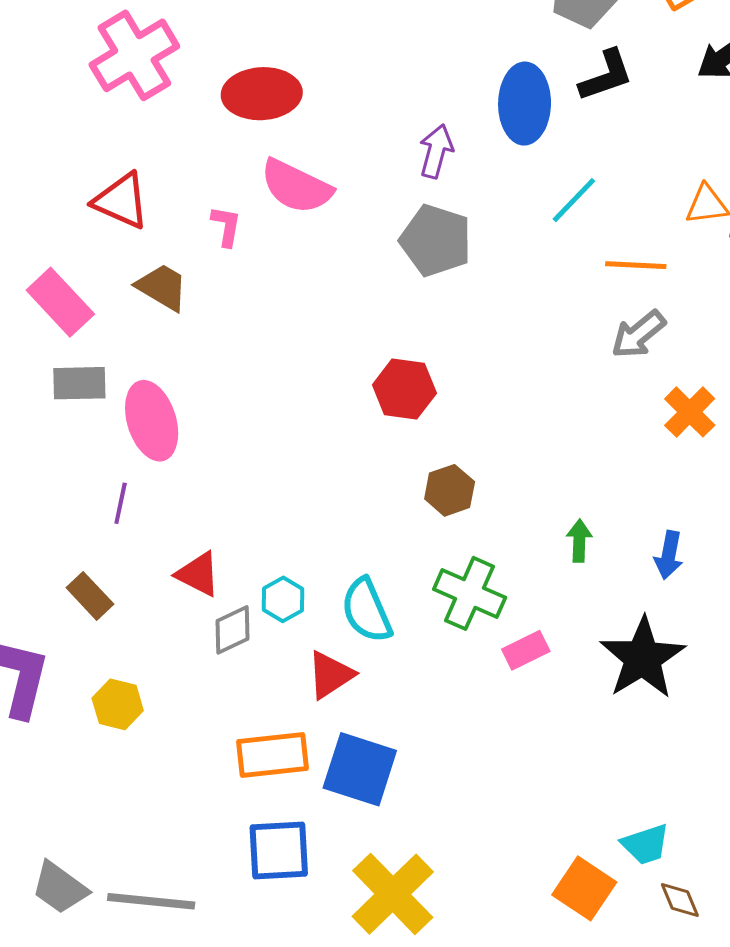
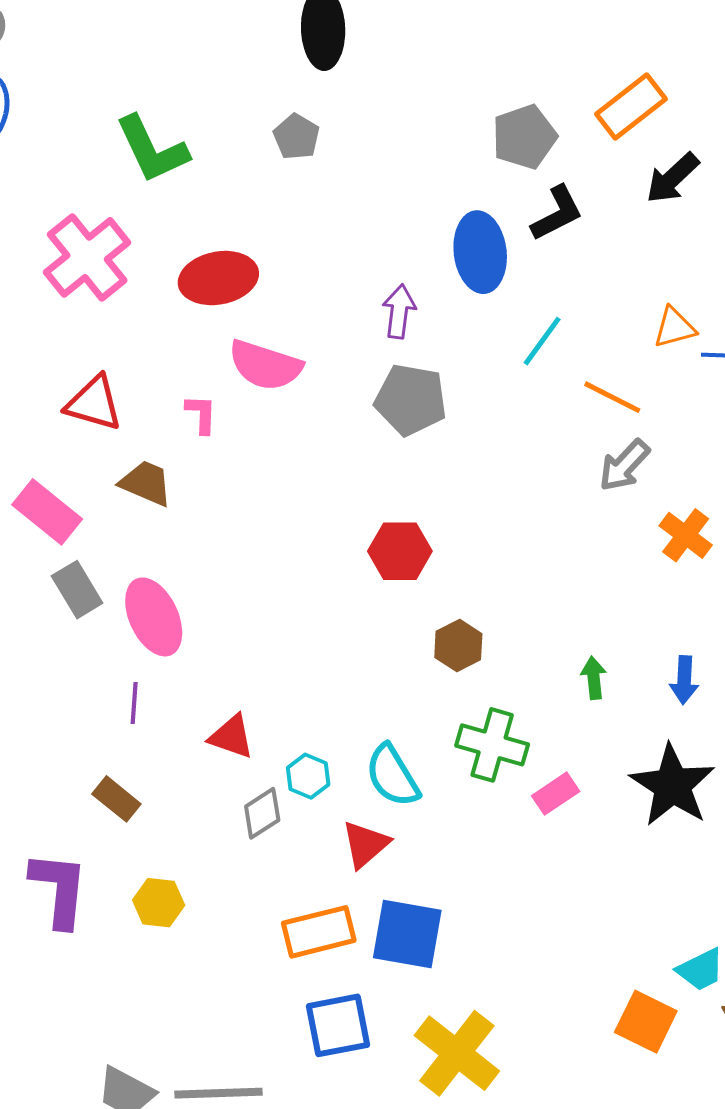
orange line: (636, 265) -> (612, 397), turned 32
gray rectangle: (79, 383) -> (77, 590), turned 68
red triangle: (198, 574) -> (231, 737), moved

